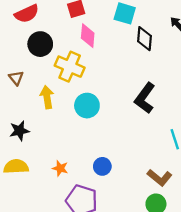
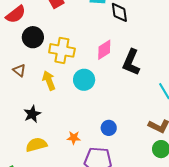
pink diamond: (88, 36) -> (104, 50), moved, turned 65

